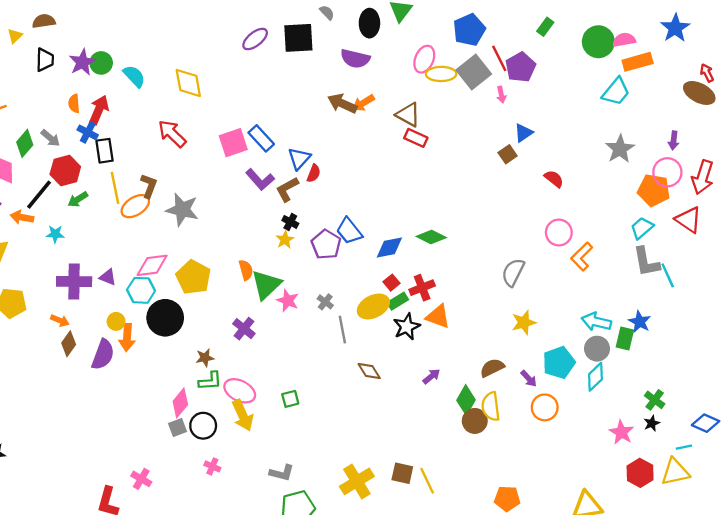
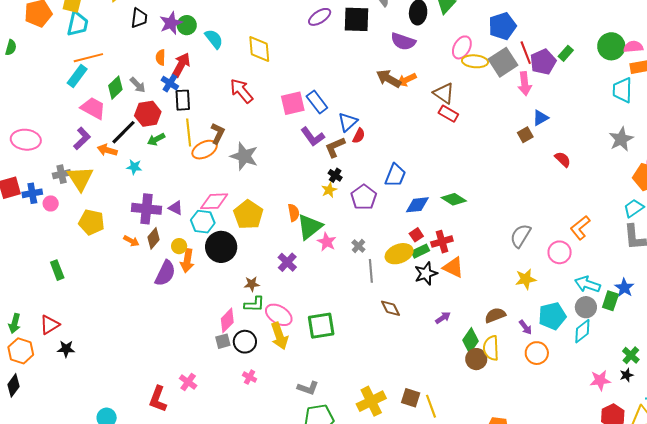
green rectangle: (545, 27) -> (566, 53), moved
cyan trapezoid: (616, 92) -> (622, 90), turned 136
pink arrow: (501, 95) -> (525, 84), size x1.6
blue trapezoid: (349, 231) -> (395, 175), moved, turned -125
pink circle: (559, 233) -> (560, 252), moved
brown diamond: (69, 344) -> (154, 238), moved
green square: (290, 399) -> (321, 326), size x1.8
pink star: (621, 432) -> (600, 380), turned 30

